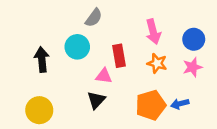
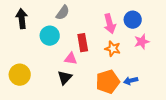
blue circle: (194, 39) -> (133, 20), moved
black arrow: (42, 60) -> (22, 19), moved
pink star: (192, 67) -> (142, 42), moved
yellow circle: (39, 110) -> (20, 75), moved

